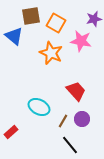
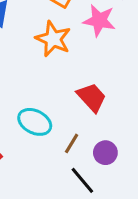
purple circle: (82, 119) -> (105, 153), moved

